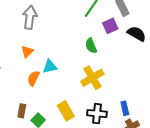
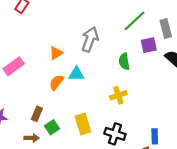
gray arrow: (30, 17) -> (90, 39), moved
yellow cross: (92, 78) -> (118, 95), size x0.7
blue rectangle: (125, 108) -> (155, 136), moved

